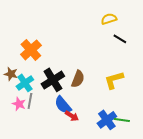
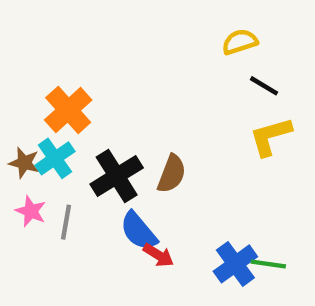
yellow L-shape: (114, 80) -> (271, 136), moved
cyan cross: (25, 83) -> (55, 158), moved
pink star: (19, 104) -> (31, 211), moved

